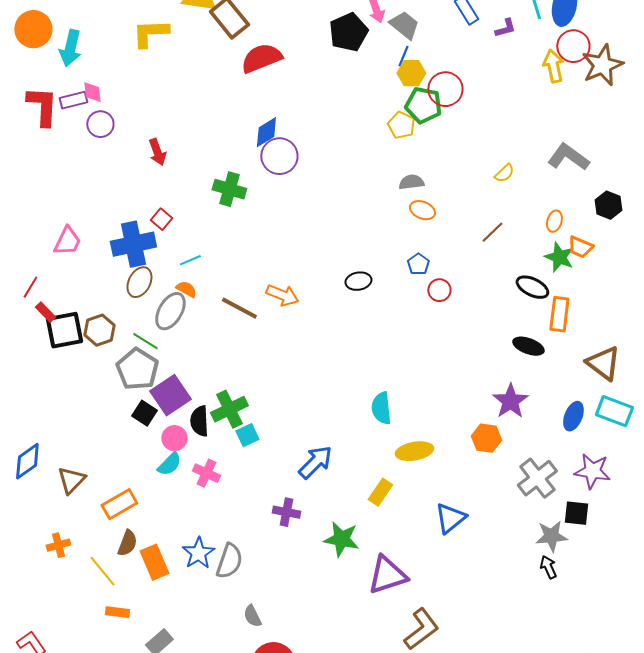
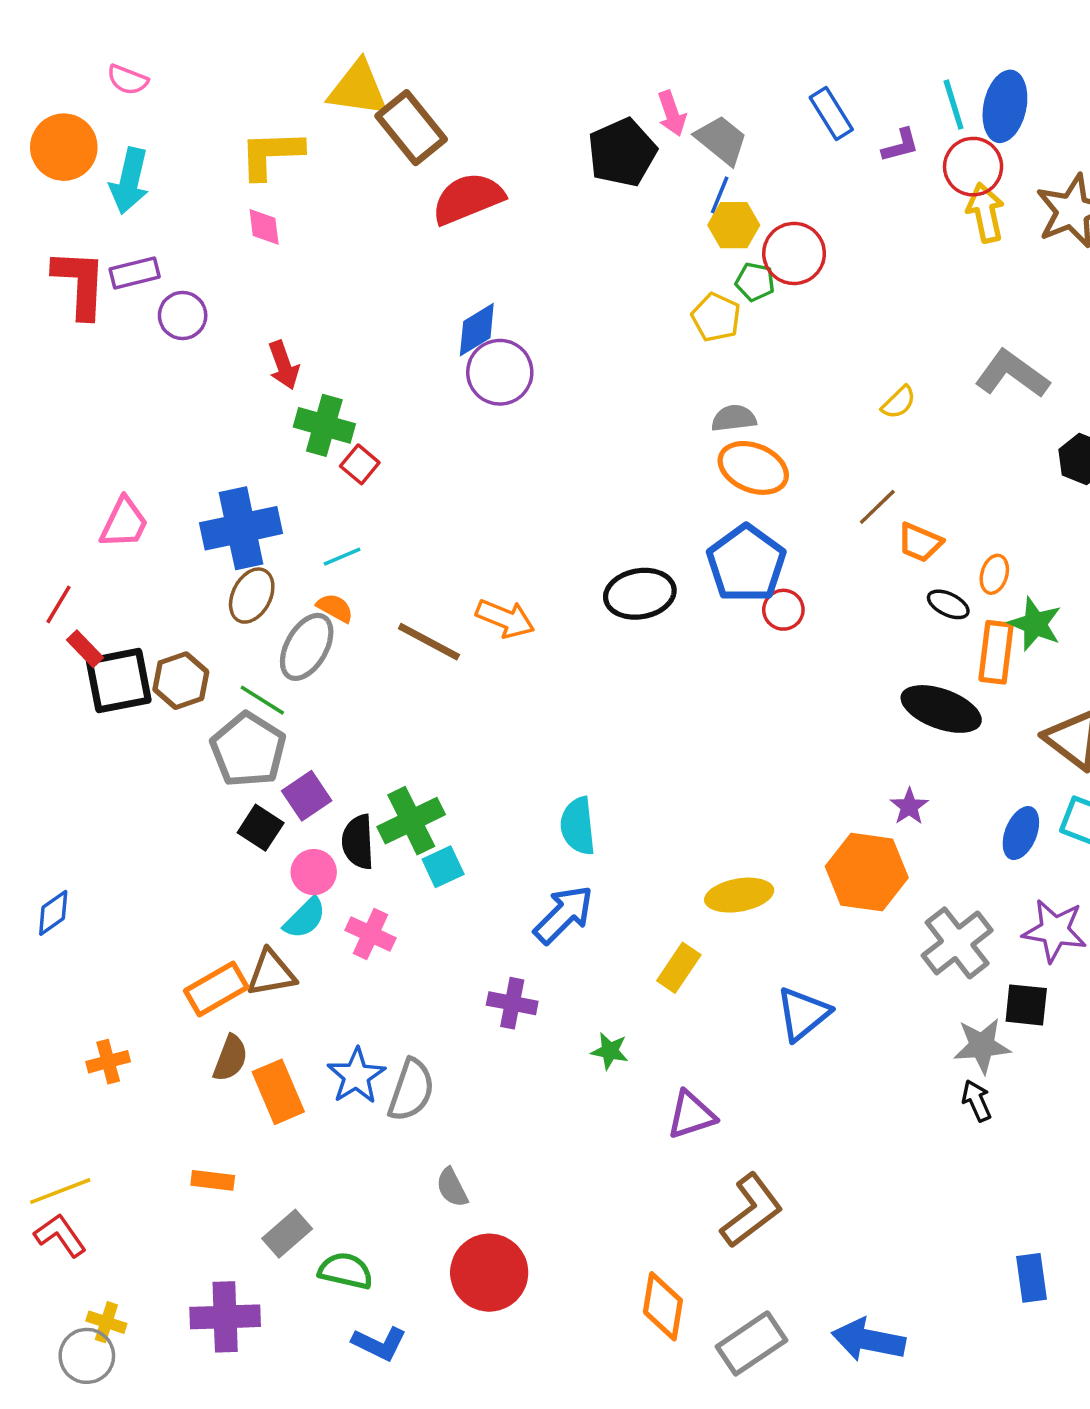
red circle: (573, 46) -> (973, 167), moved
pink diamond: (92, 92) -> (264, 227), moved
green pentagon: (423, 105) -> (755, 282), size x0.6
green cross: (229, 189) -> (324, 425), moved
orange ellipse: (422, 210) -> (753, 468), size x1.5
red square: (161, 219) -> (360, 464), moved
orange ellipse: (554, 221) -> (994, 574), moved
orange trapezoid: (580, 247) -> (920, 542), moved
green star: (559, 257) -> (1035, 624), moved
blue pentagon: (418, 264) -> (746, 564), size x2.0
black ellipse: (358, 281) -> (640, 594), size x1.5
black ellipse: (532, 287) -> (948, 604), size x0.7
black ellipse: (528, 346) -> (941, 709), size x1.4
purple square: (170, 395) -> (307, 796), size x0.7
purple star: (510, 401) -> (909, 806), size x0.6
cyan semicircle: (381, 408) -> (578, 826), moved
orange hexagon: (486, 438) -> (867, 872), size x1.5
blue diamond: (27, 461) -> (53, 913), size x0.7
brown triangle: (71, 480) -> (271, 973), moved, turned 36
green star: (341, 539) -> (610, 1051), size x0.6
yellow line: (102, 571) -> (60, 1191), moved, turned -72
purple triangle: (387, 575) -> (691, 1115), size x0.7

